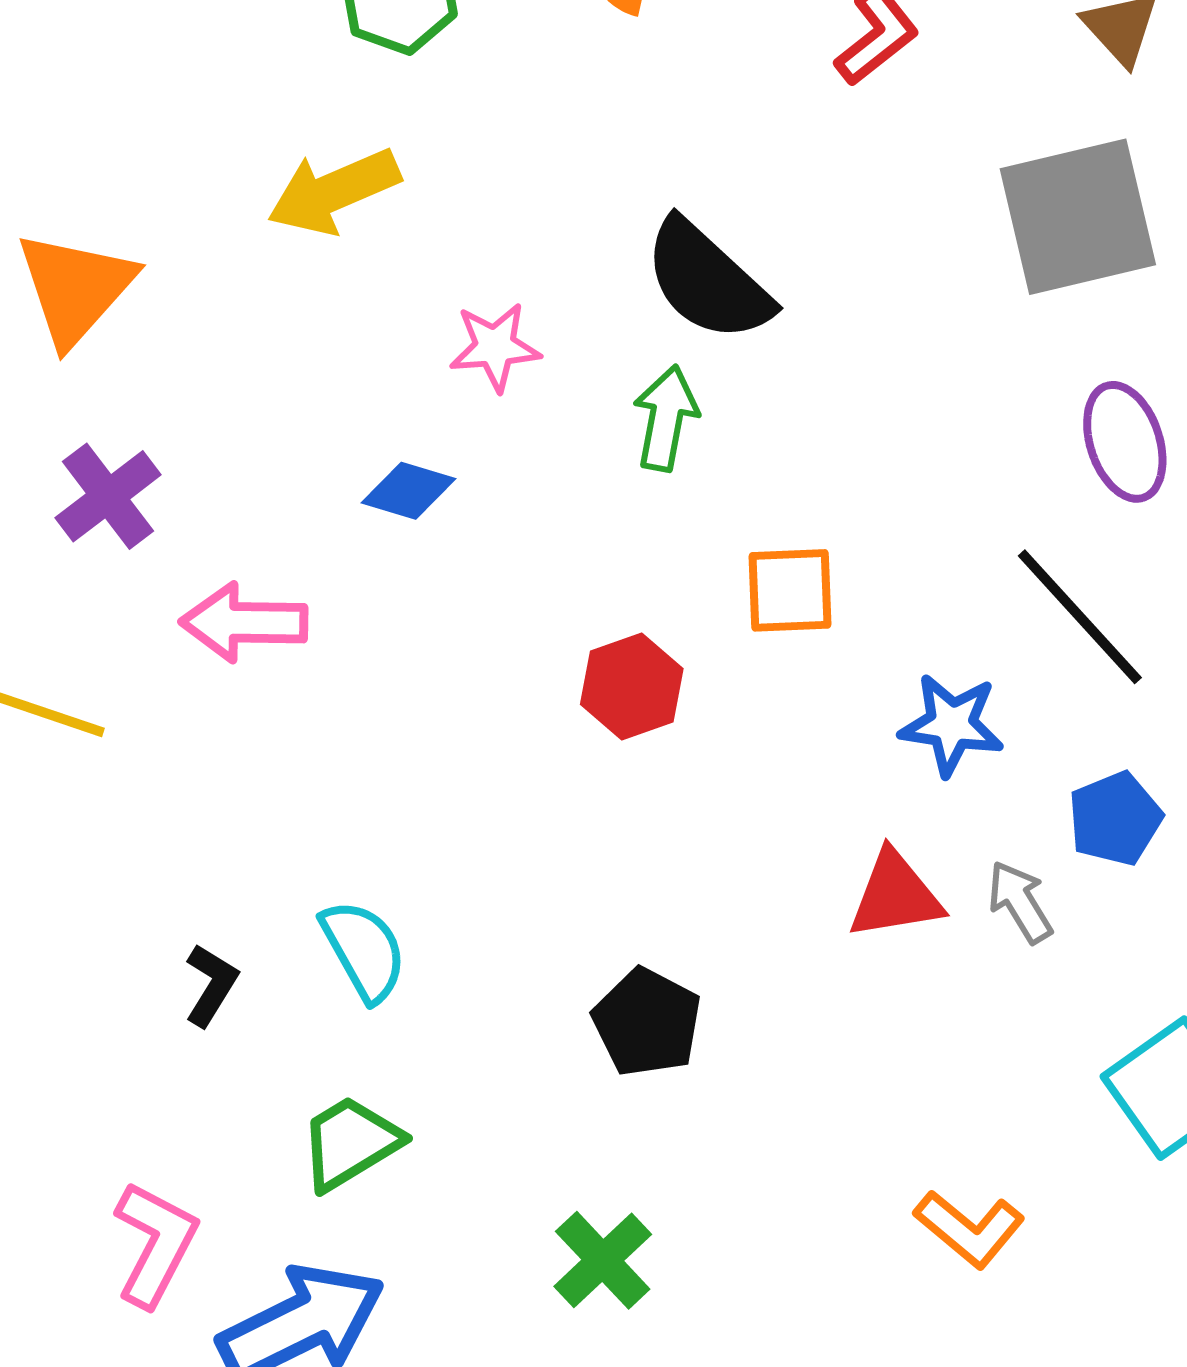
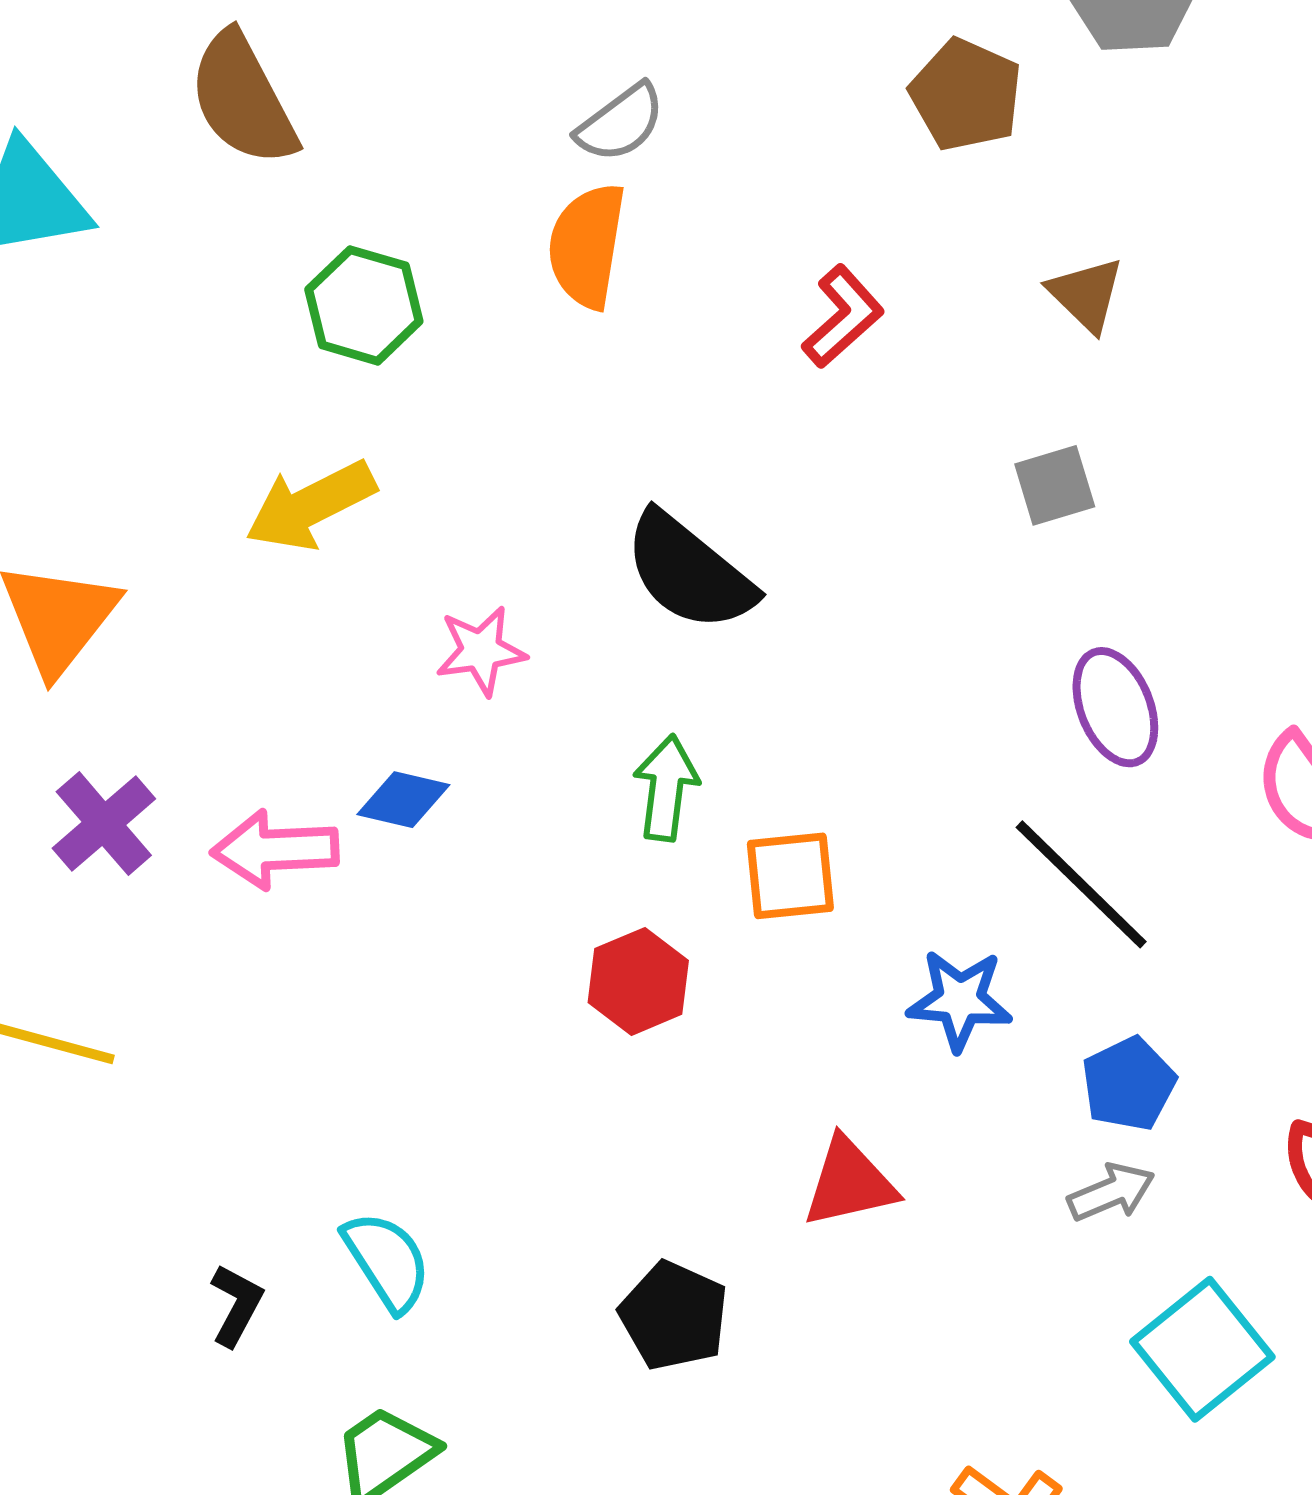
gray square: (1078, 217) -> (1055, 485), size x0.5
green arrow: (666, 418) -> (666, 788), moved
pink arrow: (244, 622) -> (275, 850), moved
red triangle: (895, 895) -> (849, 1183), moved
gray arrow: (1020, 902) -> (1111, 1192), moved, turned 102

